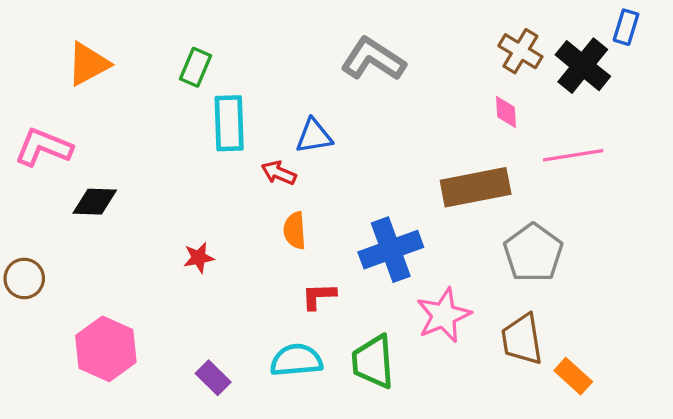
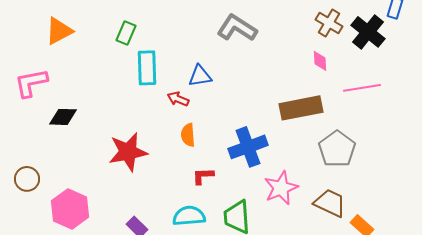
pink L-shape: (43, 147) -> (31, 83), turned -33
red star: (199, 258) -> (128, 152), size x2.0
brown circle: (24, 278) -> (27, 179), moved
brown trapezoid: (522, 339) -> (330, 203), turned 124

